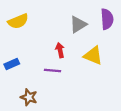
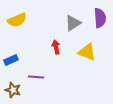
purple line: (52, 70) -> (36, 77), moved
brown star: (29, 97) -> (13, 90), moved

